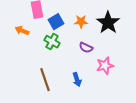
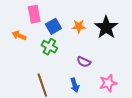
purple semicircle: (86, 48) -> (84, 62), moved
pink star: (105, 66) -> (108, 83), moved

